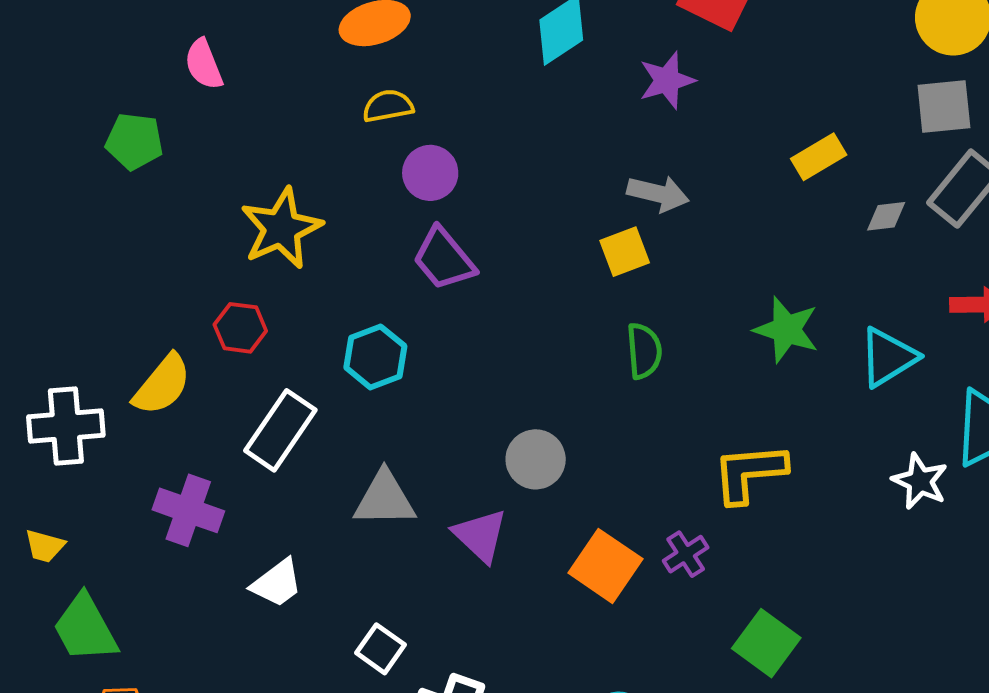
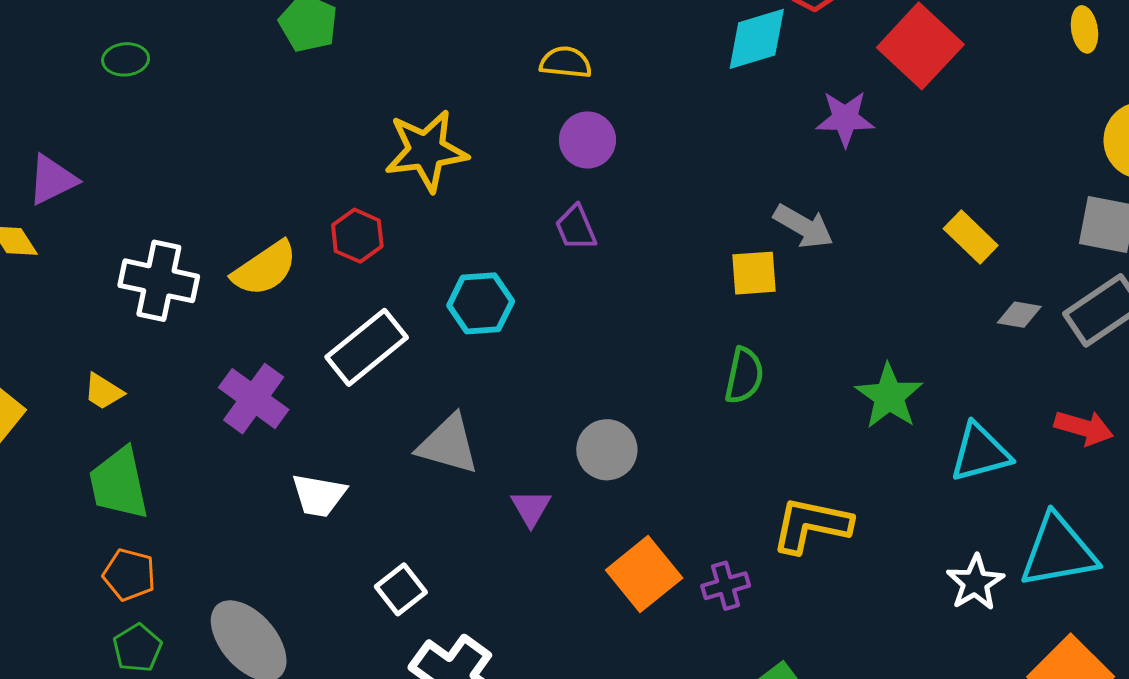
yellow rectangle: (819, 157) -> (971, 237), turned 58
purple trapezoid: (444, 259) -> (576, 228), size x0.7
purple triangle: (480, 535) -> (531, 508), size x0.7
white trapezoid: (277, 583) -> (319, 495), turned 30

